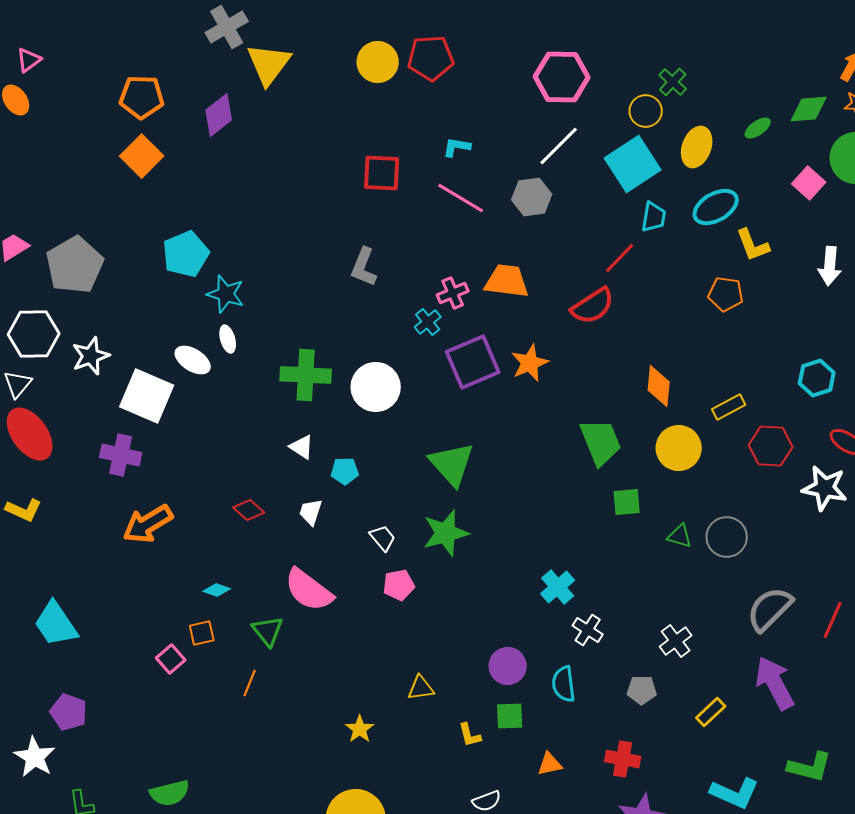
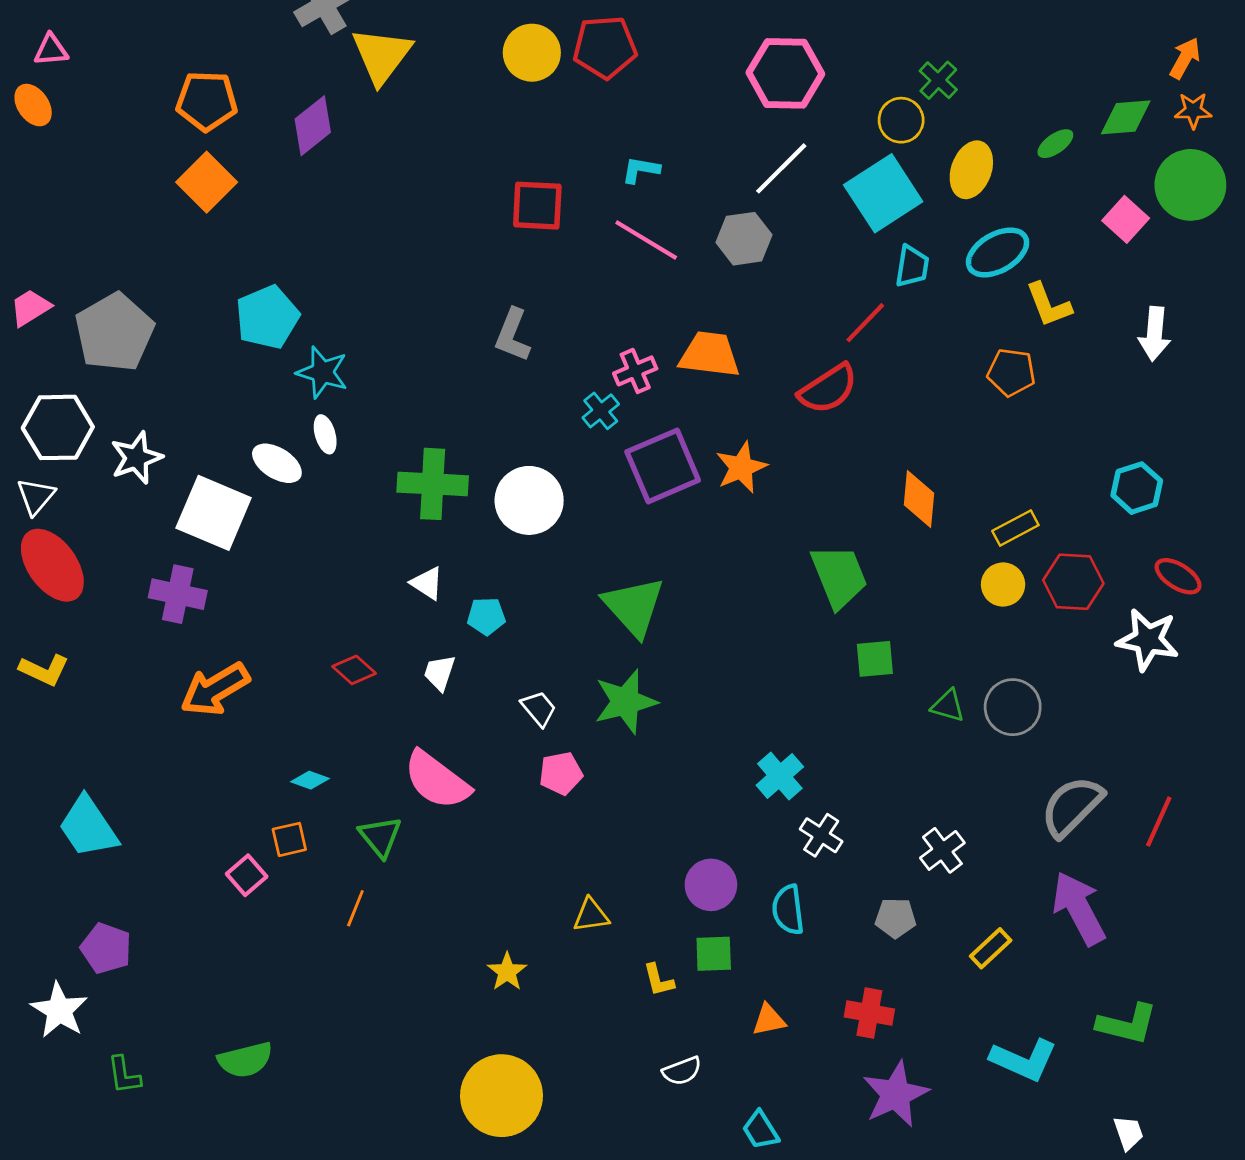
pink triangle: (29, 60) -> (51, 50), turned 32
yellow circle: (679, 448) -> (1003, 585), moved, size x0.7

